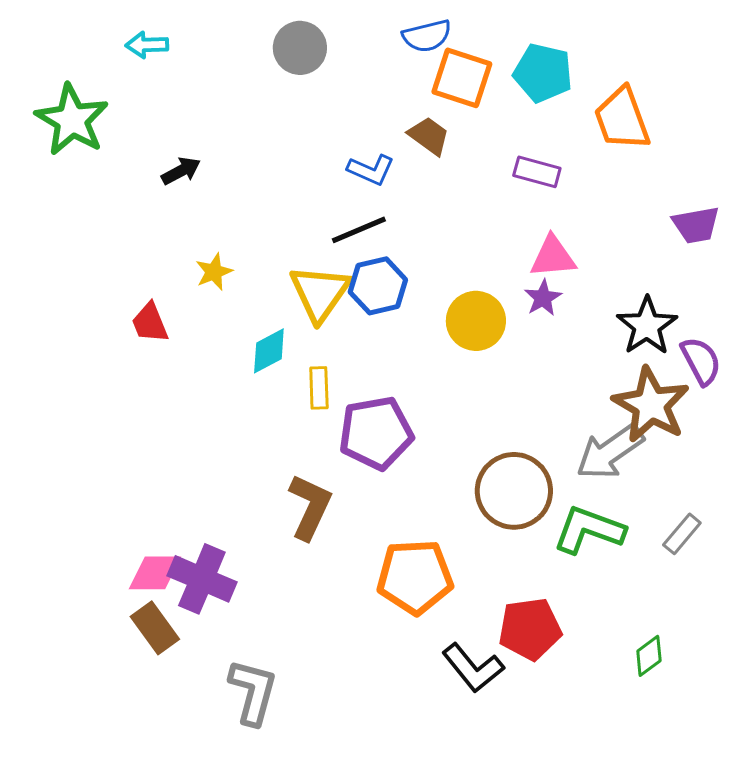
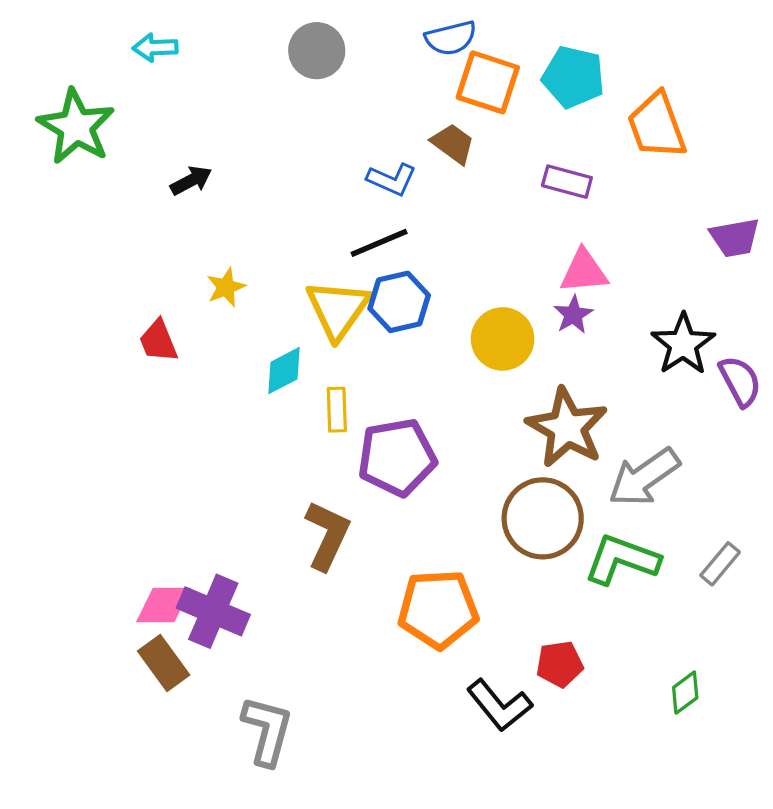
brown star: (651, 405) -> (567, 428), moved
red pentagon: (530, 629) -> (560, 664), size x0.7

